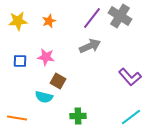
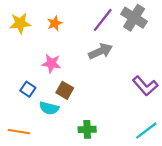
blue square: (20, 61) -> (28, 89), moved, turned 32

